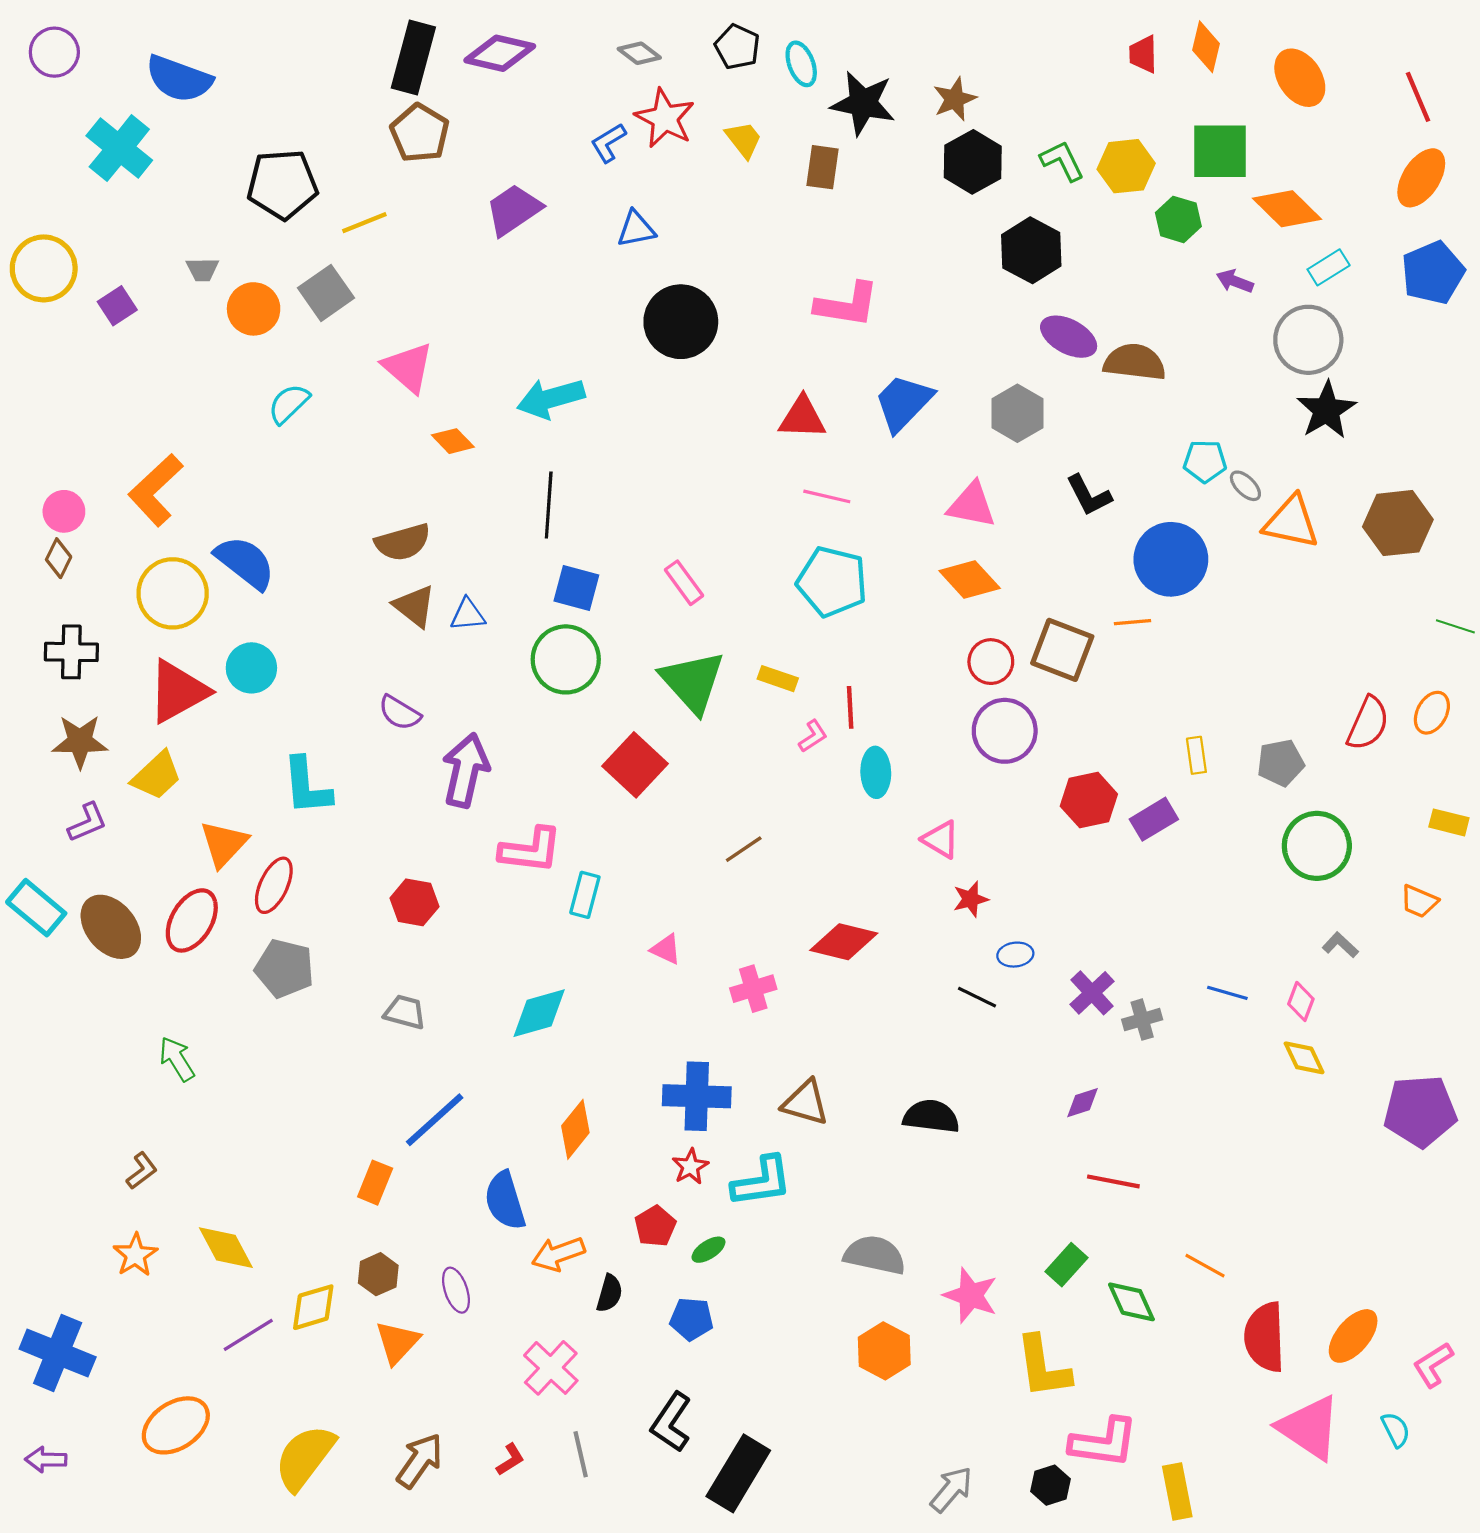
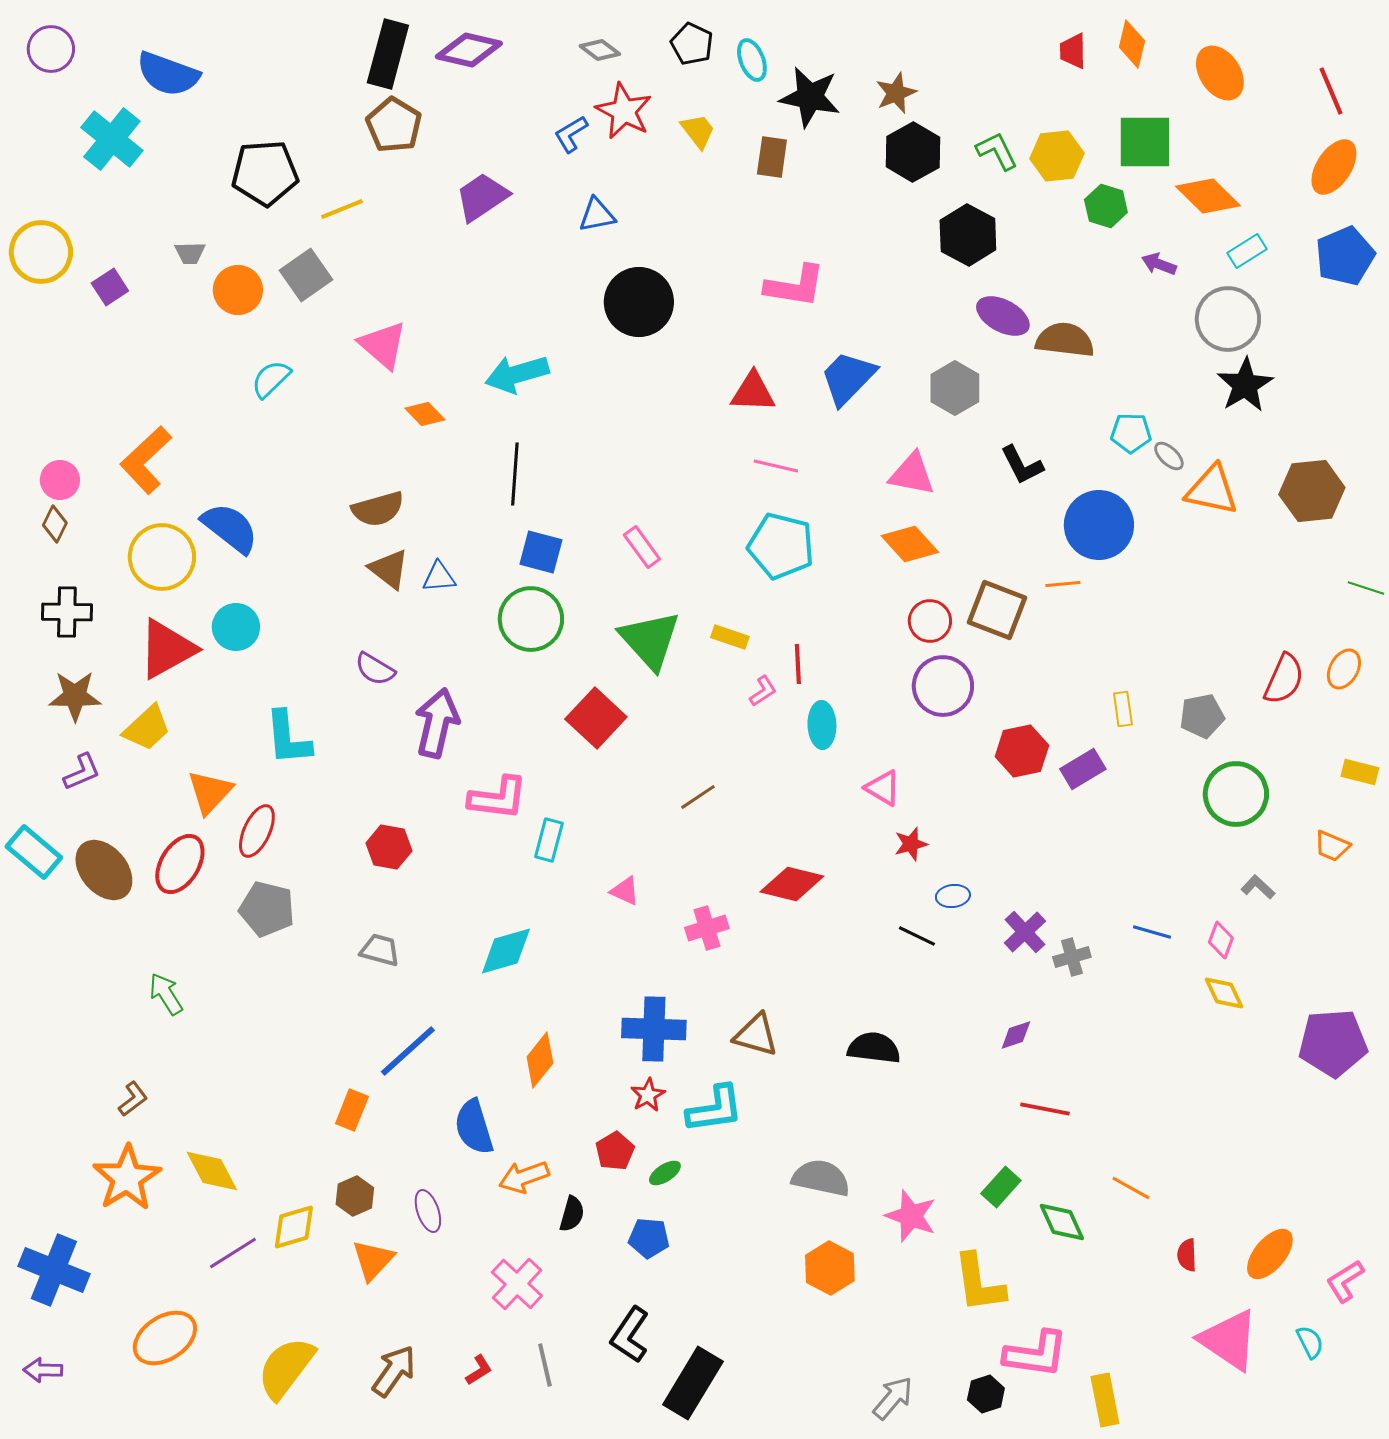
orange star: (135, 1255) -> (127, 1178), size x1.6
red semicircle: (1265, 1337) -> (1187, 1255), size x0.5

